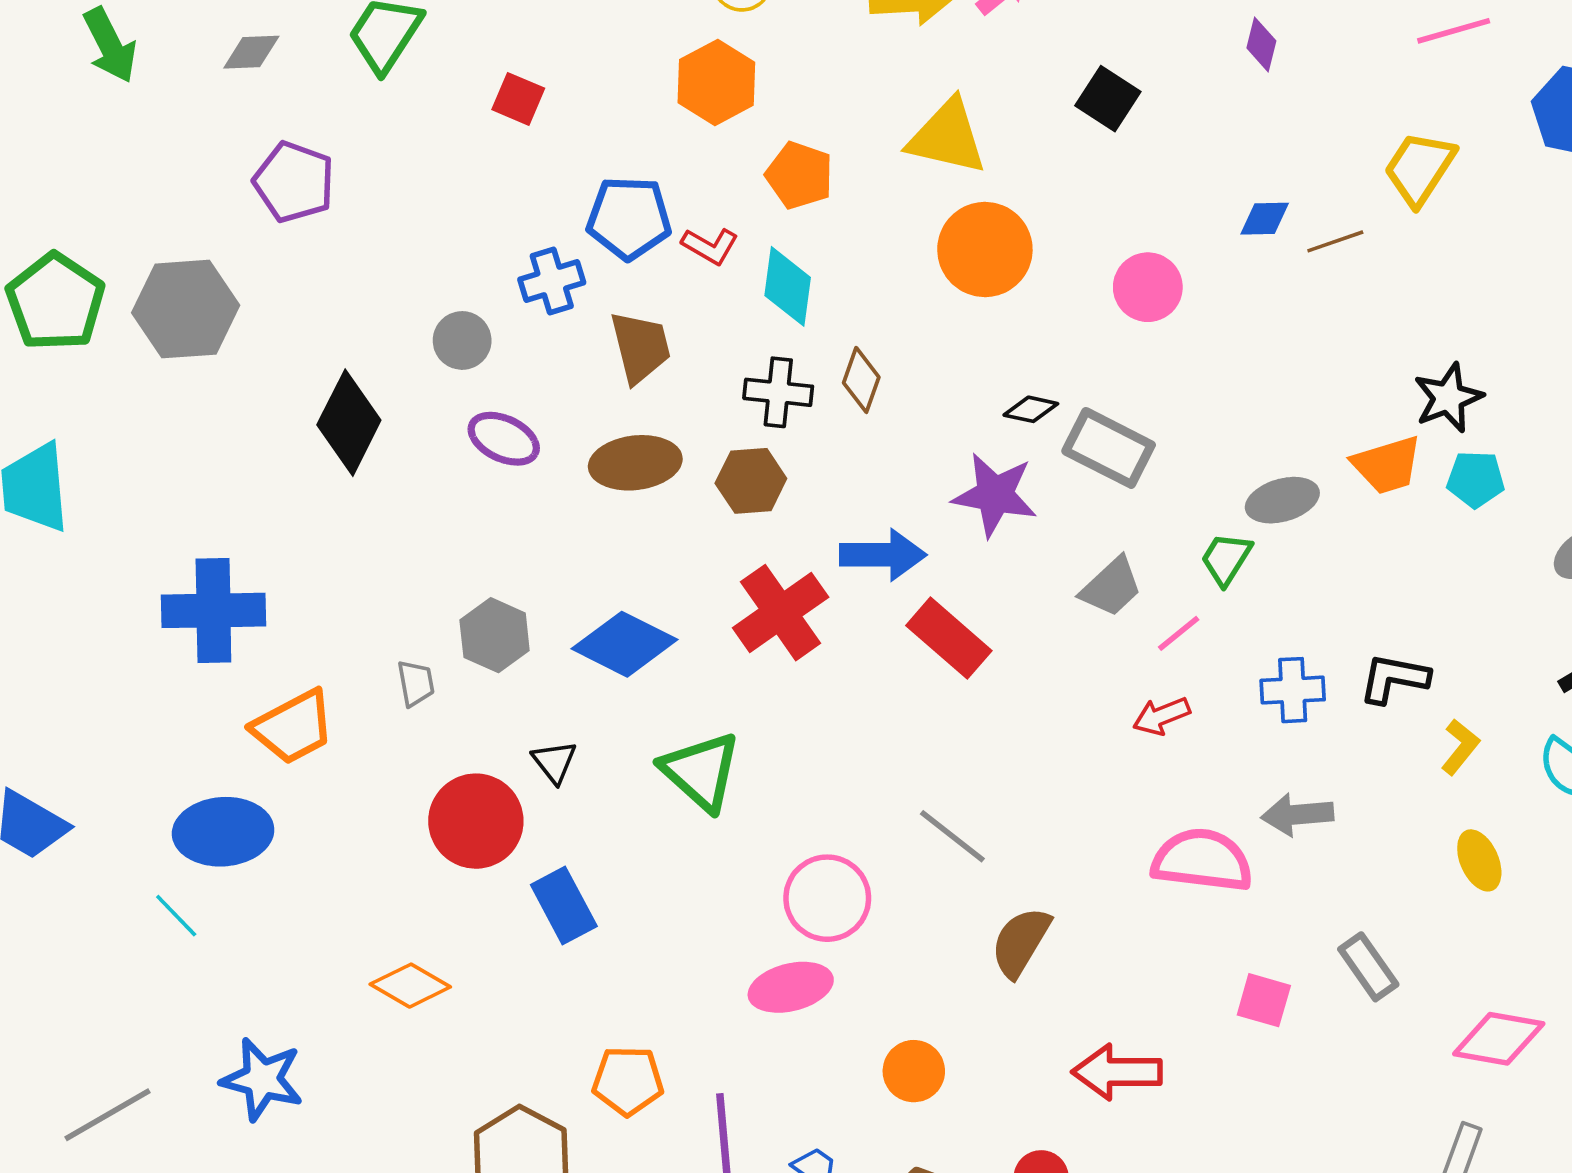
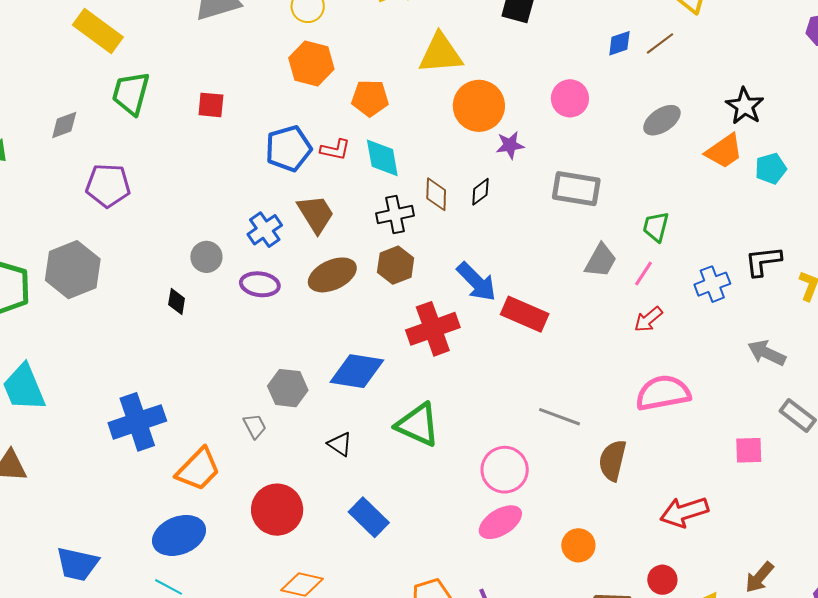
blue cross: (552, 281) -> (265, 230), moved
gray circle: (462, 340) -> (206, 257), moved
black diamond: (1031, 409) -> (480, 192), moved, turned -32
black diamond: (349, 423) -> (177, 302), size x0.5
cyan pentagon: (1476, 479) -> (771, 169), moved
purple star: (995, 495) -> (510, 145), moved, size x0.6
gray ellipse: (1282, 500) -> (662, 120), moved
blue arrow: (883, 555) -> (477, 282), turned 63
red cross: (781, 613) -> (433, 329), turned 33
gray arrow: (1297, 815) -> (767, 353), moved, turned 48
red circle: (476, 821) -> (277, 510), moved
pink semicircle: (1202, 860) -> (663, 393), moved

